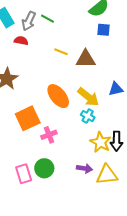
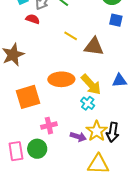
orange ellipse: (58, 96) -> (61, 79), turned -60
pink cross: (49, 135) -> (49, 126), moved
purple arrow: (84, 168) -> (78, 137), moved

